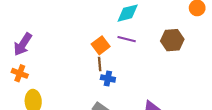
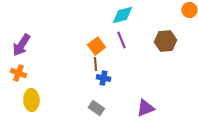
purple line: (127, 39) -> (121, 40), turned 54

